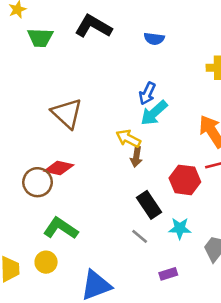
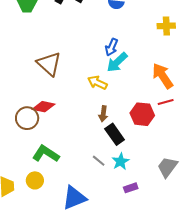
brown arrow: (136, 157) -> (103, 114), moved
cyan star: (180, 228) -> (121, 161), moved, turned -30
gray line: (140, 236) -> (99, 161), moved

